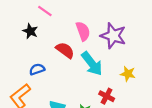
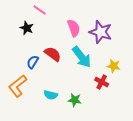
red semicircle: (65, 50) -> (53, 54), moved
blue semicircle: (37, 69) -> (33, 62), turned -40
red cross: (107, 96) -> (102, 82), moved

